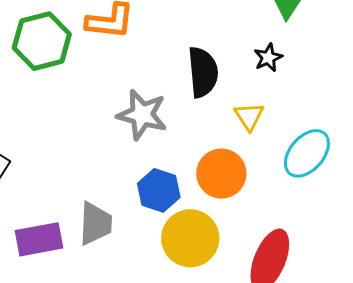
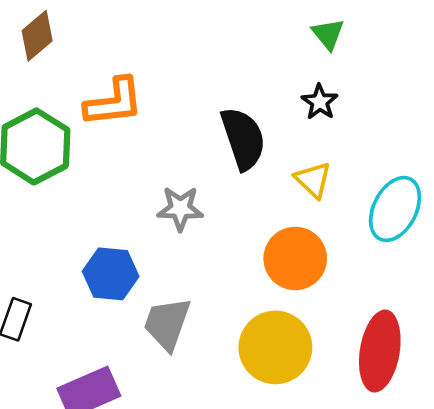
gray star: (142, 115) -> (180, 209), size x0.7
blue hexagon: (159, 190) -> (111, 274), moved
gray trapezoid: (95, 223) -> (167, 324), moved, turned -150

